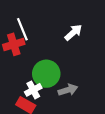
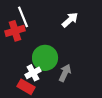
gray arrow: (68, 90) -> (65, 73), turned -48

